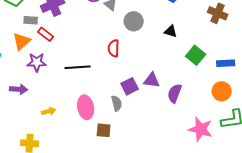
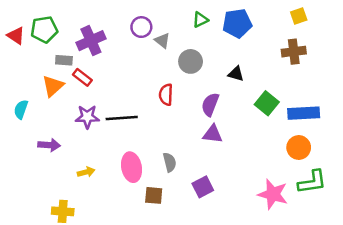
brown cross: (218, 13) -> (294, 52), turned -30
purple star: (37, 62) -> (87, 117), moved
blue rectangle: (226, 63) -> (304, 113), size x1.4
purple square: (130, 86) -> (203, 187), moved
purple semicircle: (175, 93) -> (210, 104), moved

